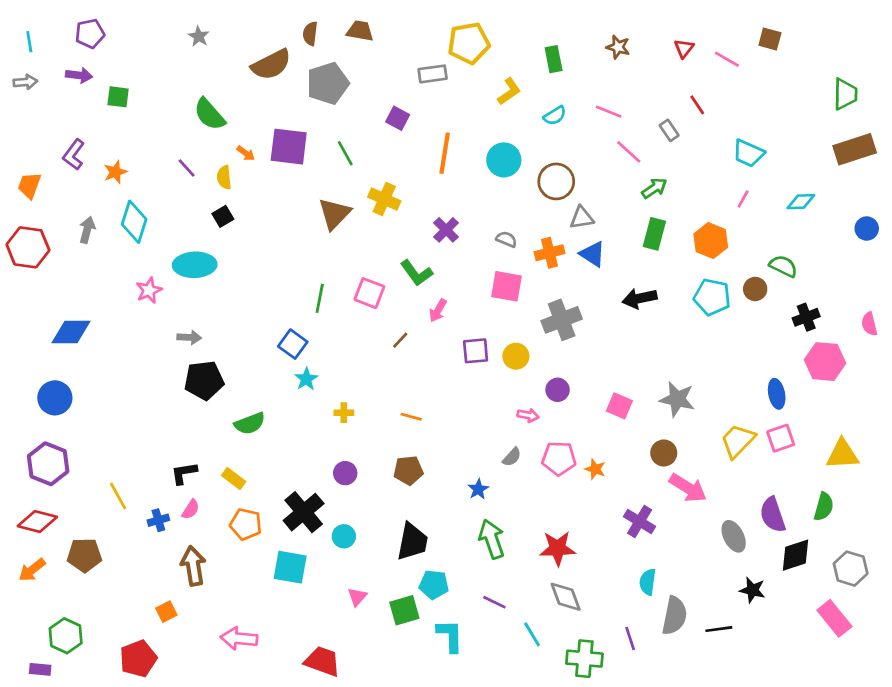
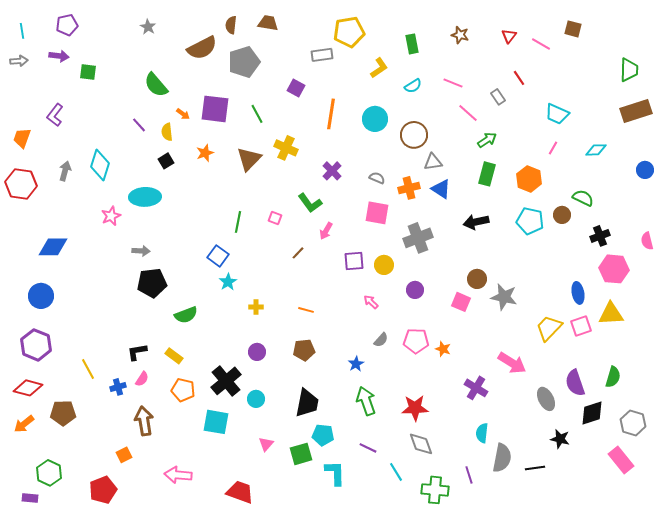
orange star: (115, 172) -> (205, 153), moved
pink square: (369, 293) -> (275, 218), size x0.6
pink arrow: (528, 415) -> (371, 302), moved, turned -147
brown circle: (664, 453) -> (477, 279), moved
yellow triangle: (843, 454) -> (611, 314), moved

